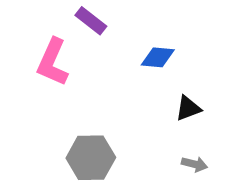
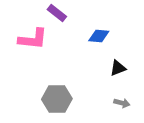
pink L-shape: (53, 62) -> (33, 39), turned -108

